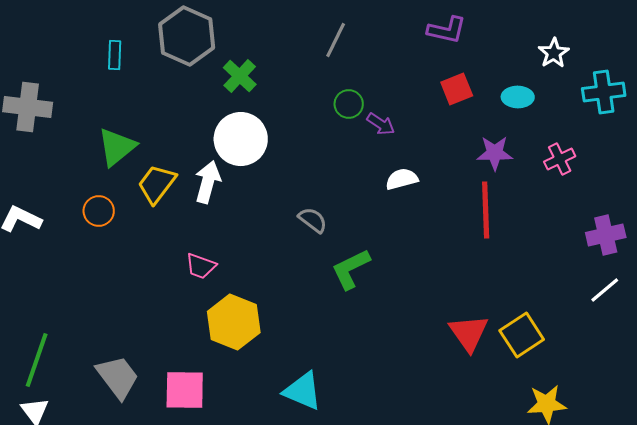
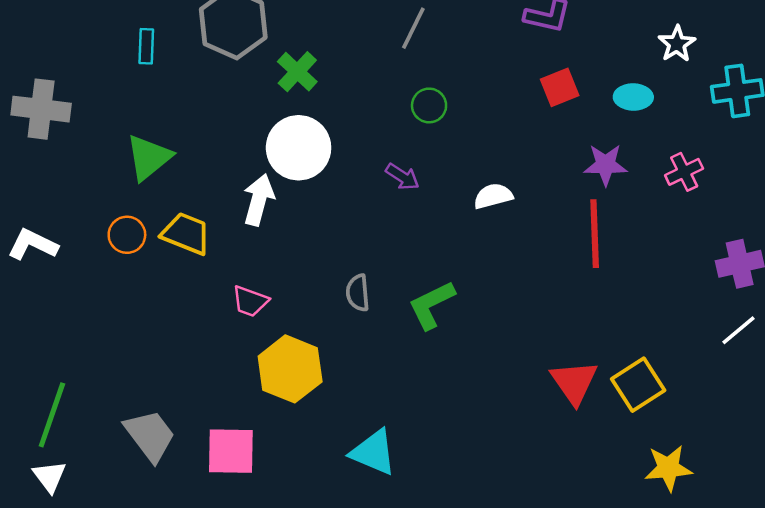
purple arrow: (381, 124) -> (402, 177), moved
yellow trapezoid: (157, 184) -> (186, 234), moved, turned 75
gray semicircle: (313, 220) -> (358, 293), moved, turned -132

